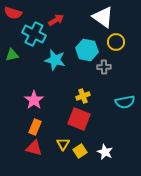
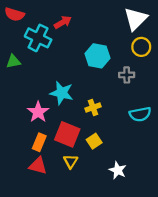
white triangle: (103, 17) -> (136, 19), moved, turned 40
yellow circle: (116, 42) -> (141, 47), moved
cyan star: (55, 60) -> (62, 93), moved
gray cross: (104, 67) -> (127, 75), moved
red square: (79, 119) -> (67, 134), moved
yellow square: (80, 151) -> (94, 141), moved

